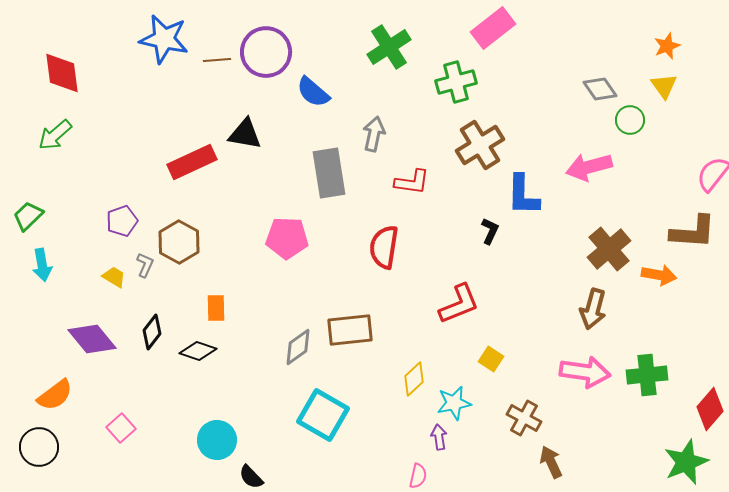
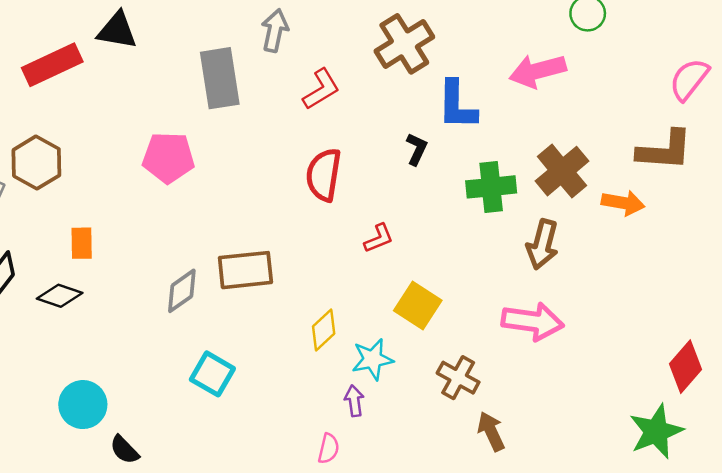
red L-shape: (412, 182) -> (321, 89), turned -39
red semicircle: (384, 247) -> (324, 175), moved
red L-shape: (459, 304) -> (379, 238), size x0.6
yellow square: (491, 359) -> (418, 306), size x1.5
green cross: (647, 375) -> (491, 187), moved
cyan square: (323, 415) -> (212, 374), size x0.7

